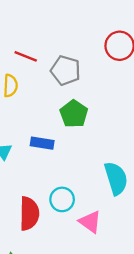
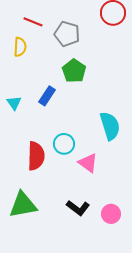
blue rectangle: (42, 143) -> (47, 96), turned -66

